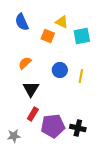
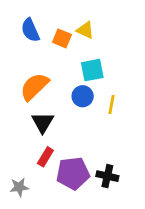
orange square: (48, 36) -> (62, 38), moved
cyan square: (82, 36) -> (92, 70), moved
orange semicircle: (25, 63) -> (34, 87), size x1.6

